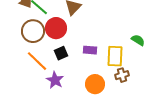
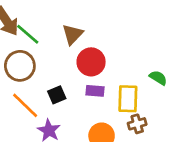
red circle: (56, 28) -> (91, 62), moved

